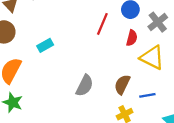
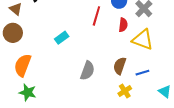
cyan rectangle: (45, 45) -> (62, 38), moved

